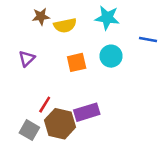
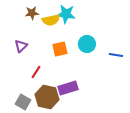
cyan star: (107, 18) -> (66, 14), moved
blue line: (148, 39) -> (116, 55), moved
red line: (45, 105) -> (36, 72), moved

